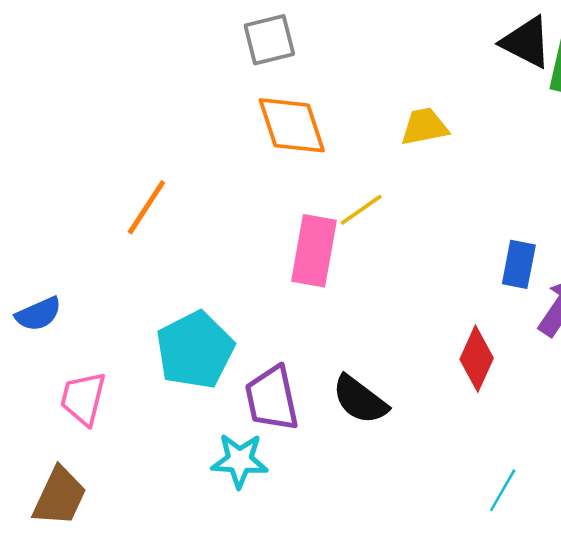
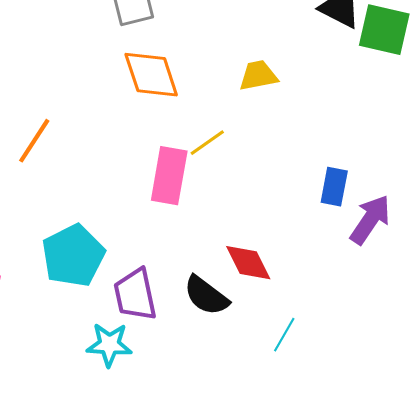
red diamond: (477, 359) -> (248, 263), moved, turned -51
cyan line: (503, 490) -> (284, 335), moved

